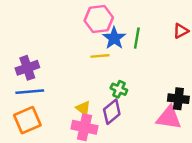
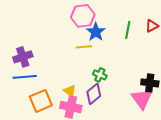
green line: (137, 38) -> (128, 30), moved
pink triangle: (169, 118) -> (142, 99), turned 45
orange square: (27, 120) -> (41, 101), moved

